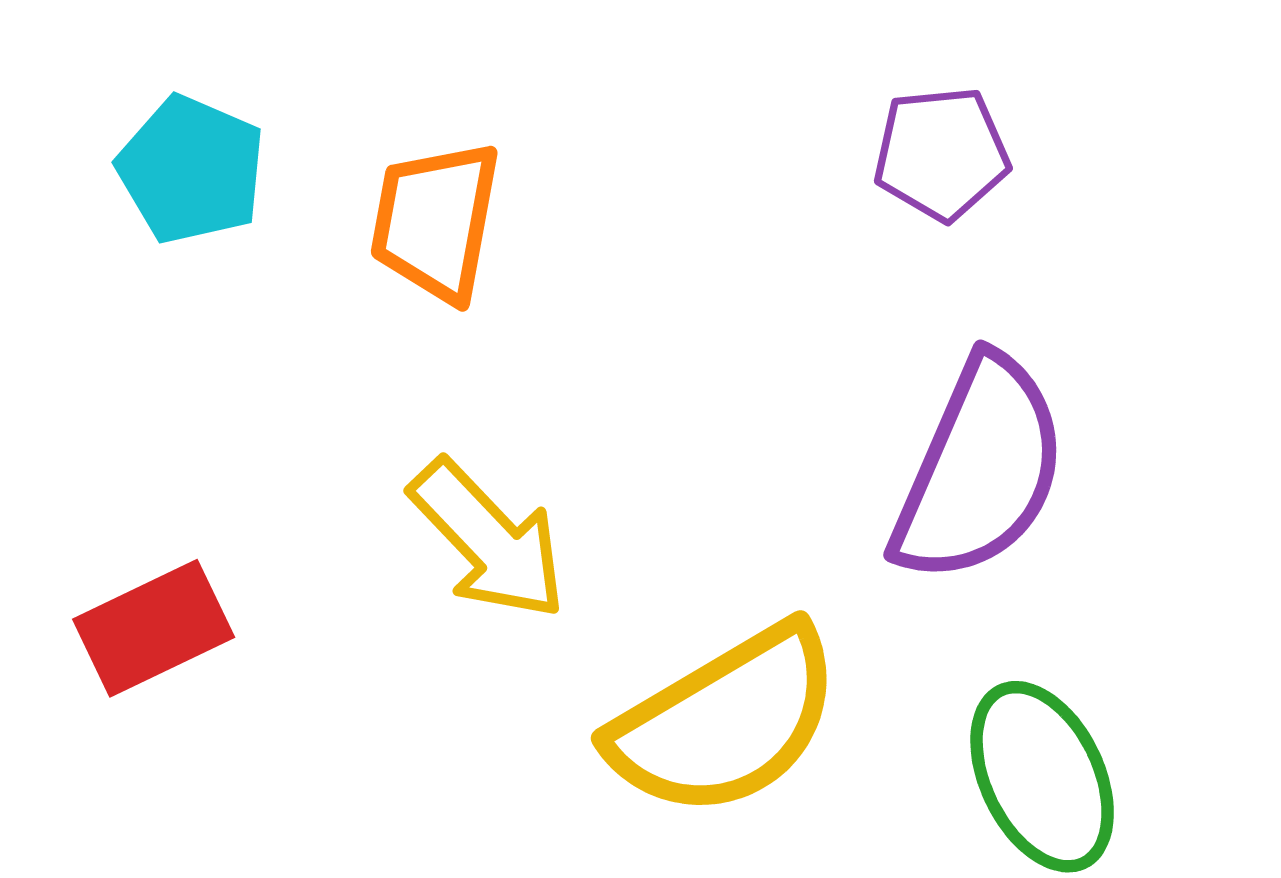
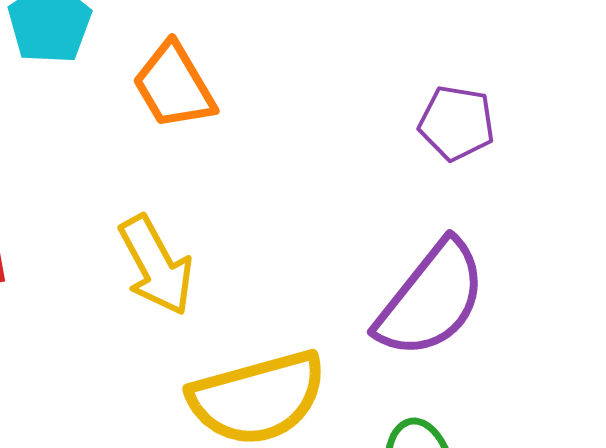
orange trapezoid: (436, 221) -> (174, 86), turned -56

